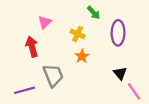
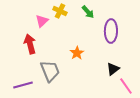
yellow cross: (78, 34) -> (60, 11), moved
black triangle: (120, 73) -> (113, 69), turned 32

